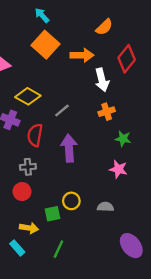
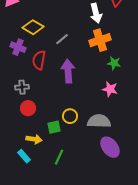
orange cross: (107, 112) -> (100, 40), size x1.5
gray cross: (28, 167) -> (22, 87), moved
gray semicircle: (105, 207) -> (99, 121), size x1.6
purple ellipse: (131, 246) -> (110, 147), moved

